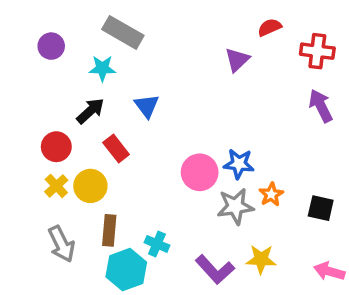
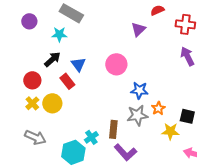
blue triangle: (147, 106) -> (78, 64), moved
pink circle: (200, 172) -> (116, 64), moved
brown rectangle: (109, 230) -> (113, 129), moved
gray arrow: (61, 244) -> (35, 137), turned -40
cyan cross: (157, 244) -> (91, 137), turned 32
yellow star: (261, 259) -> (170, 131), moved

